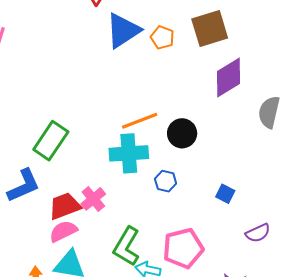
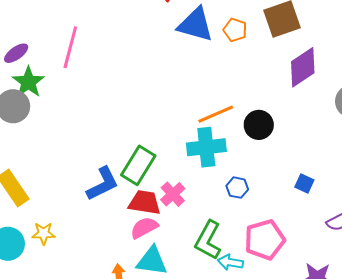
blue triangle: (123, 31) -> (195, 25), turned 51
green rectangle: (51, 141) -> (138, 165), moved
blue hexagon: (166, 181) -> (237, 188), moved
red trapezoid: (65, 206) -> (144, 202), turned 32

